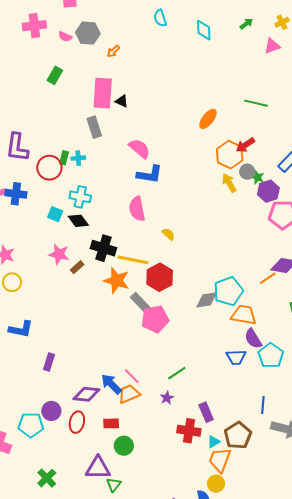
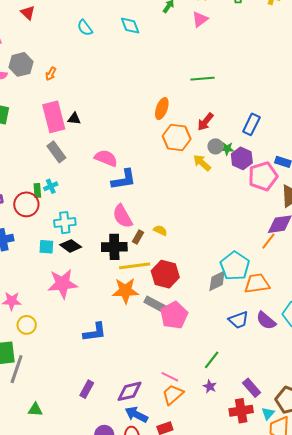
orange hexagon: (230, 155) -> (177, 138), moved
black cross: (103, 248) -> (114, 247), moved
pink star: (59, 254) -> (63, 284), size x1.4
brown rectangle: (77, 267) -> (138, 237), moved
blue L-shape: (21, 329) -> (95, 332), moved
purple semicircle: (253, 339) -> (266, 321), moved
blue trapezoid: (236, 357) -> (239, 320), moved
purple rectangle: (49, 362) -> (87, 389), turned 30
blue arrow: (111, 384) -> (136, 415), moved
purple diamond: (86, 394) -> (130, 391), moved

